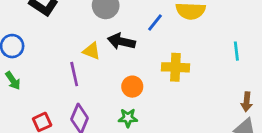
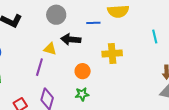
blue line: (155, 23) -> (93, 23), turned 56
purple line: (74, 74) -> (39, 67), turned 36

